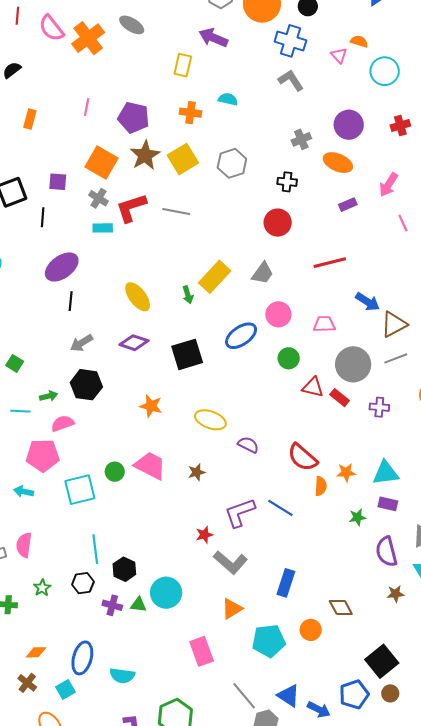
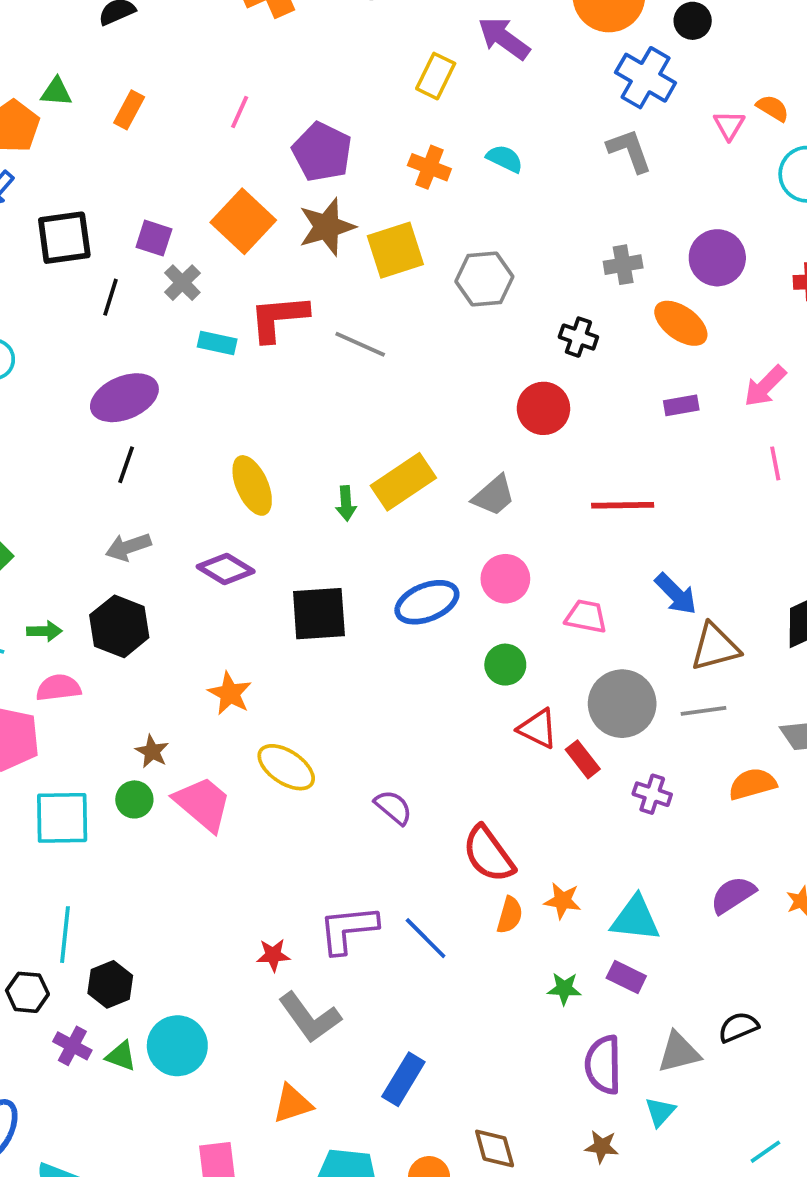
gray cross: (99, 198) -> (182, 283), moved
yellow ellipse: (210, 420) -> (286, 767), moved
brown star: (197, 472) -> (152, 751), moved, turned 30

